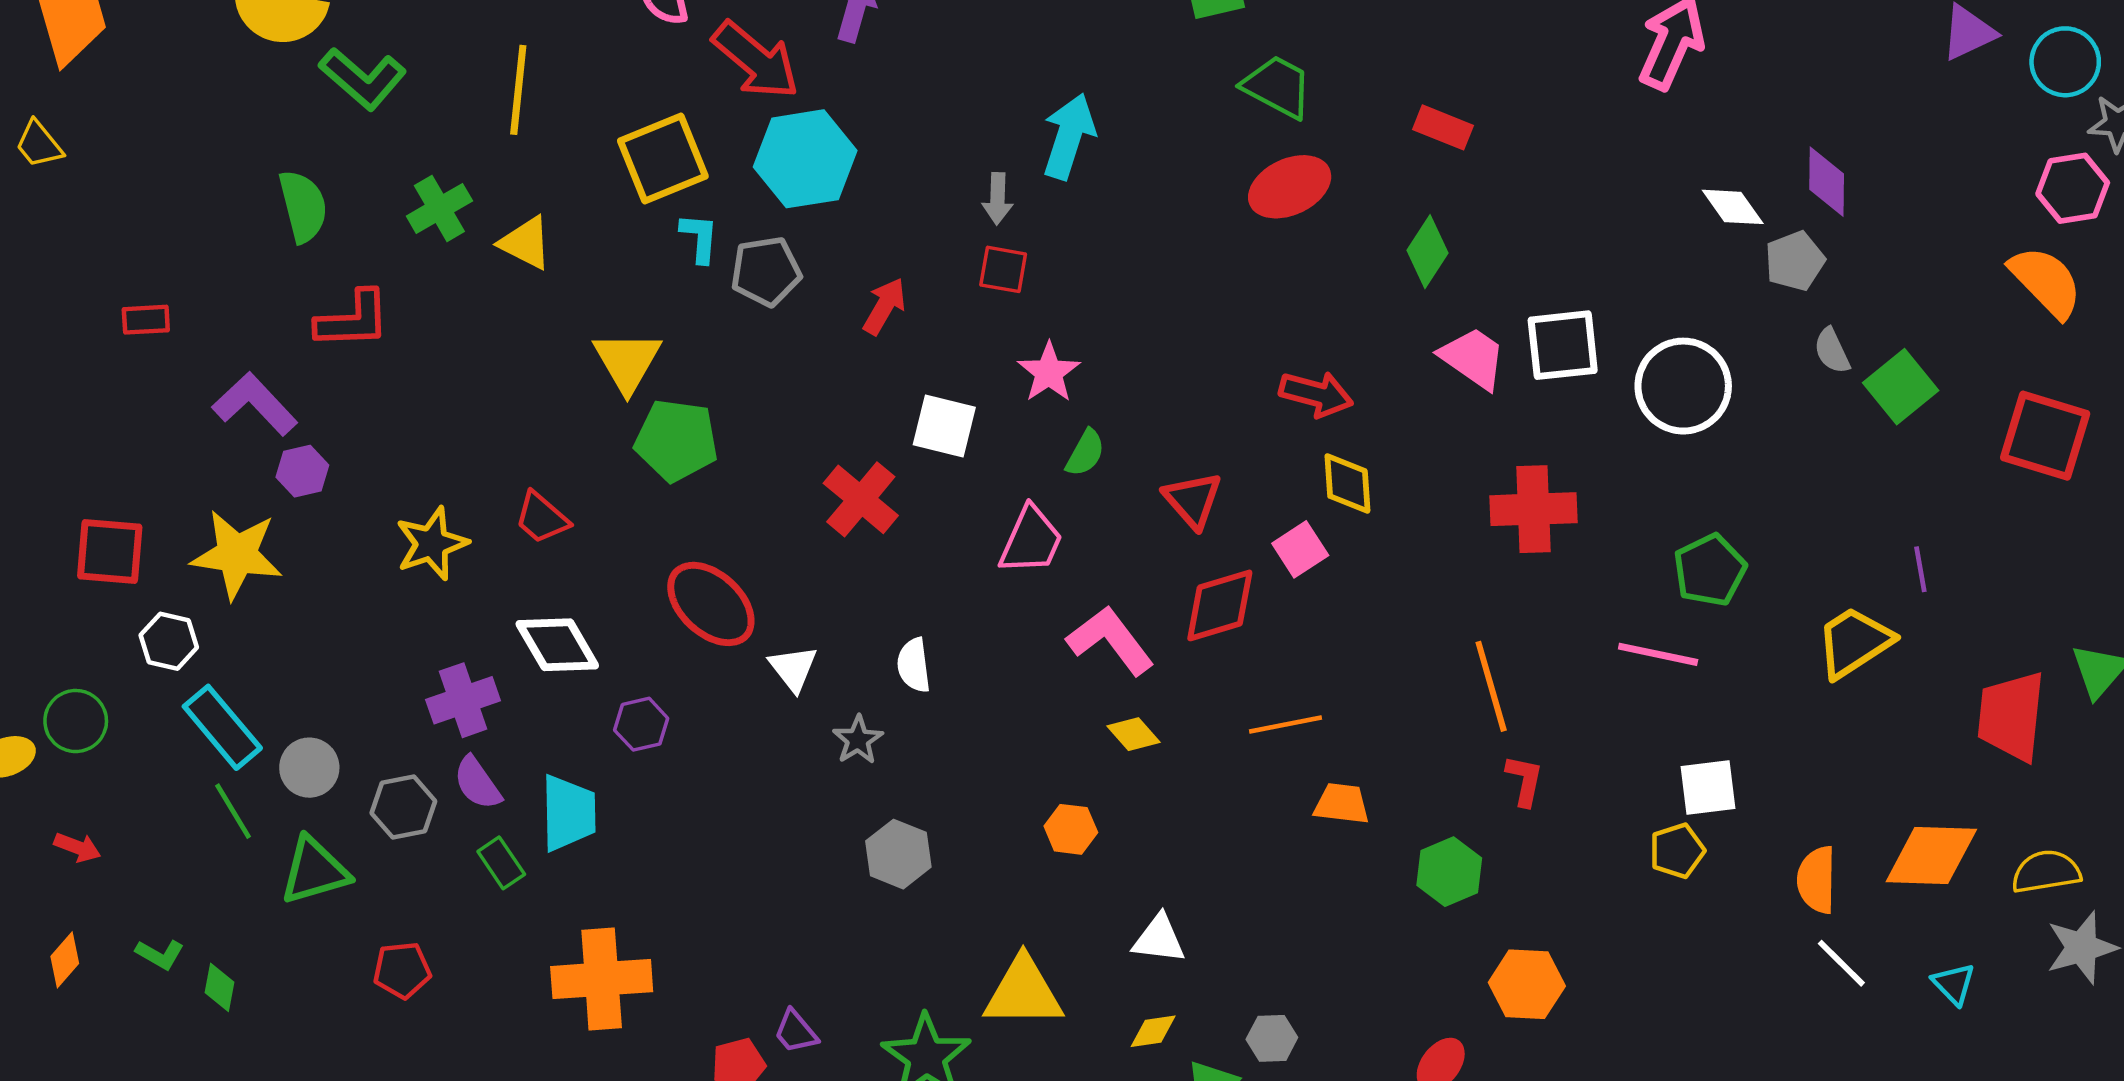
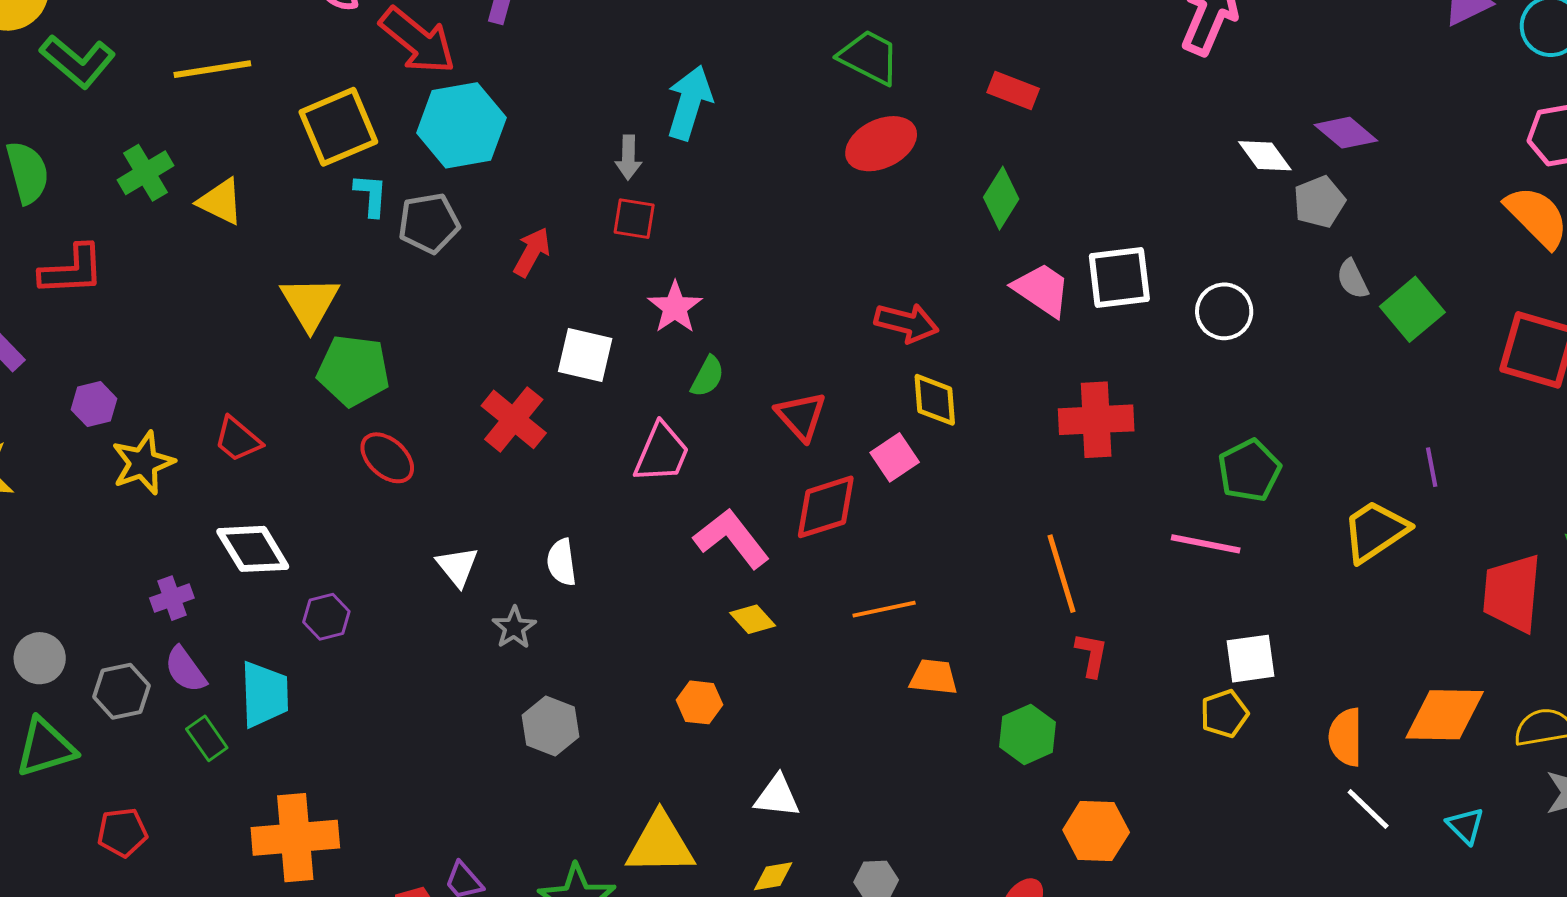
yellow line: (518, 90) -> (212, 69), turned 76
purple diamond: (1827, 182) -> (1346, 133), turned -50
white circle: (1683, 386) -> (1224, 311), size x0.7
purple hexagon: (302, 471) -> (94, 404), moved
red ellipse: (711, 604) -> (387, 458), moved, size x0.7
purple cross: (463, 700) -> (172, 598), size x0.7

